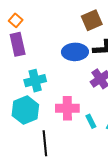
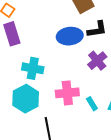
cyan cross: (35, 81) -> (33, 68), turned 30

